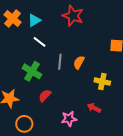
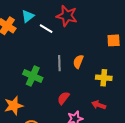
cyan triangle: (34, 20) -> (28, 16), moved
white line: (40, 42) -> (46, 29), moved
red semicircle: (45, 96) -> (63, 98), moved

